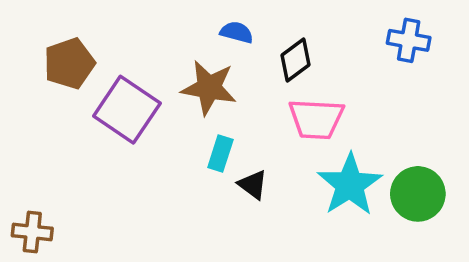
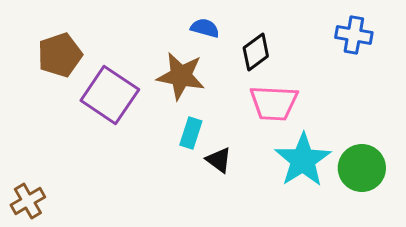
brown cross: (32, 232) -> (28, 201), turned -36

